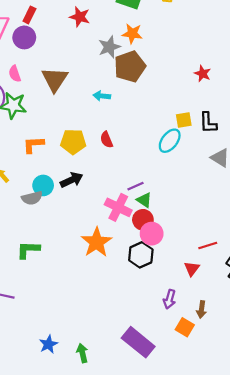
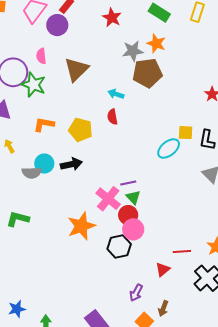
red semicircle: (107, 140) -> (112, 117), moved

